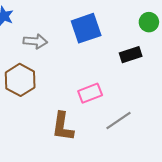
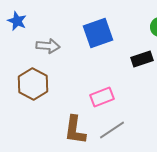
gray line: (118, 120) -> (112, 130), moved

